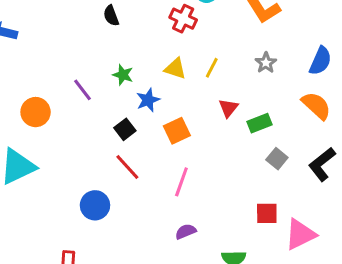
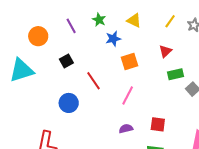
yellow line: (212, 68) -> (170, 21), moved
green rectangle: (260, 123) -> (175, 74), moved
black square: (125, 129) -> (66, 61), moved
red square: (267, 213) -> (158, 124), moved

